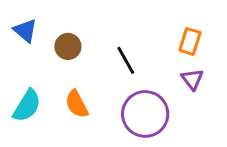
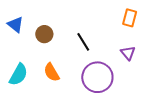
orange rectangle: (190, 41) -> (130, 18), moved

